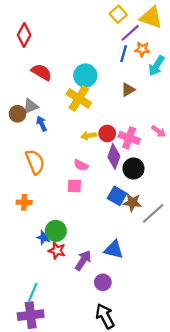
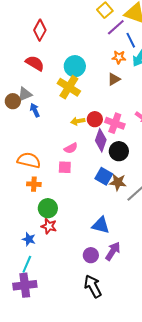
red diamond: (24, 35) -> (40, 30), moved
orange star: (142, 49) -> (119, 57), moved
blue line: (124, 54) -> (131, 40), moved, turned -42
orange semicircle: (35, 162) -> (29, 160), moved, turned -55
pink semicircle: (81, 165) -> (71, 148), turned -56
orange cross: (24, 202) -> (34, 184), moved
blue star: (44, 237) -> (29, 239), moved
purple arrow: (83, 260) -> (113, 251), moved

